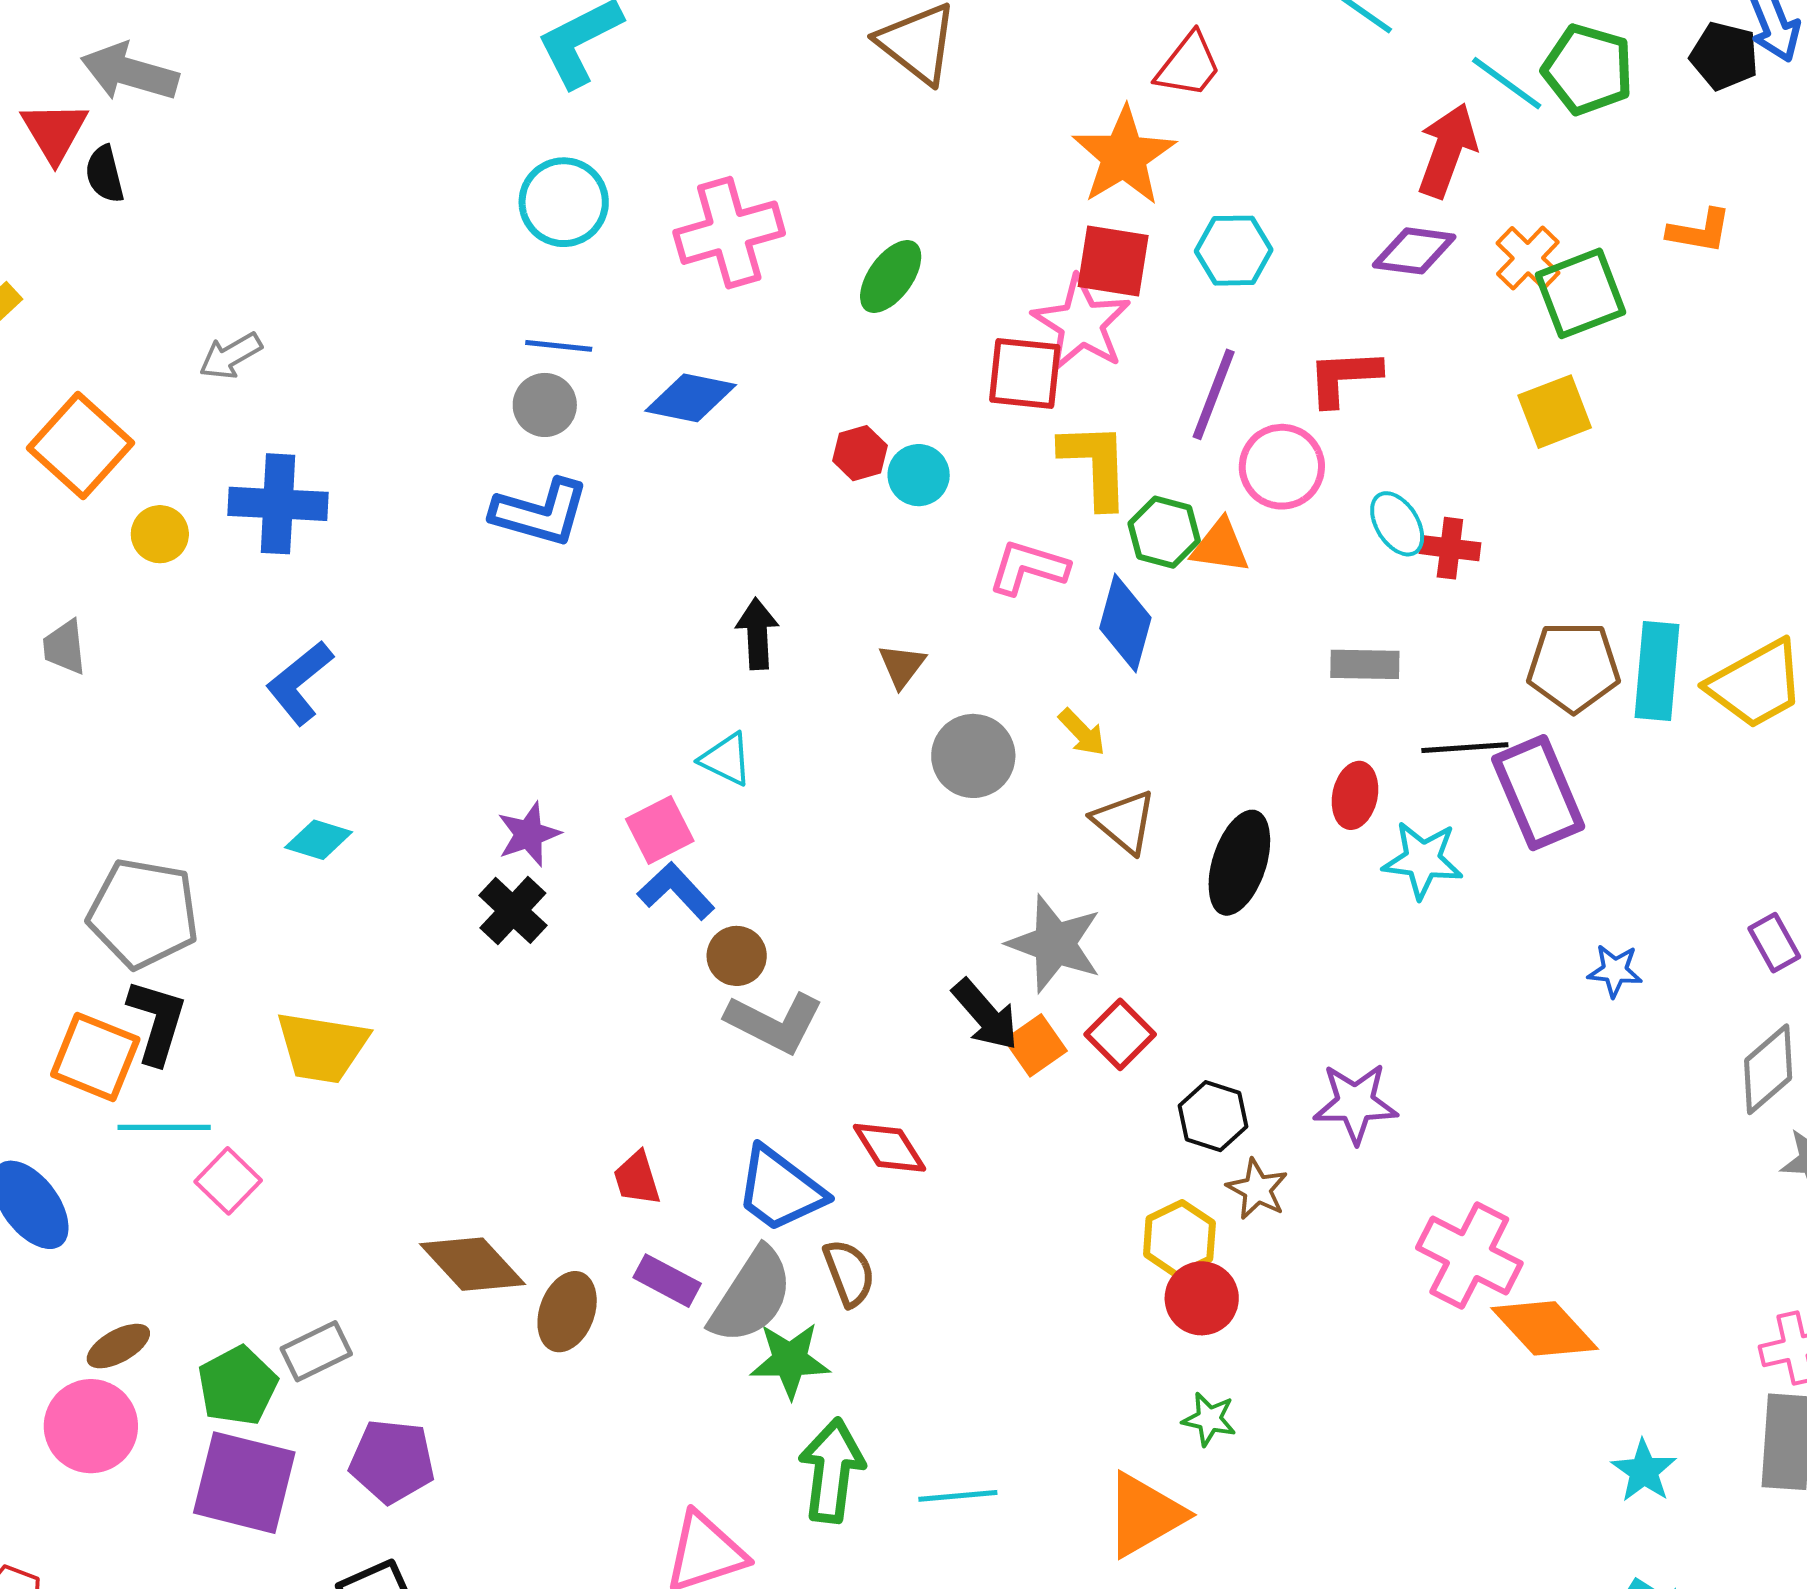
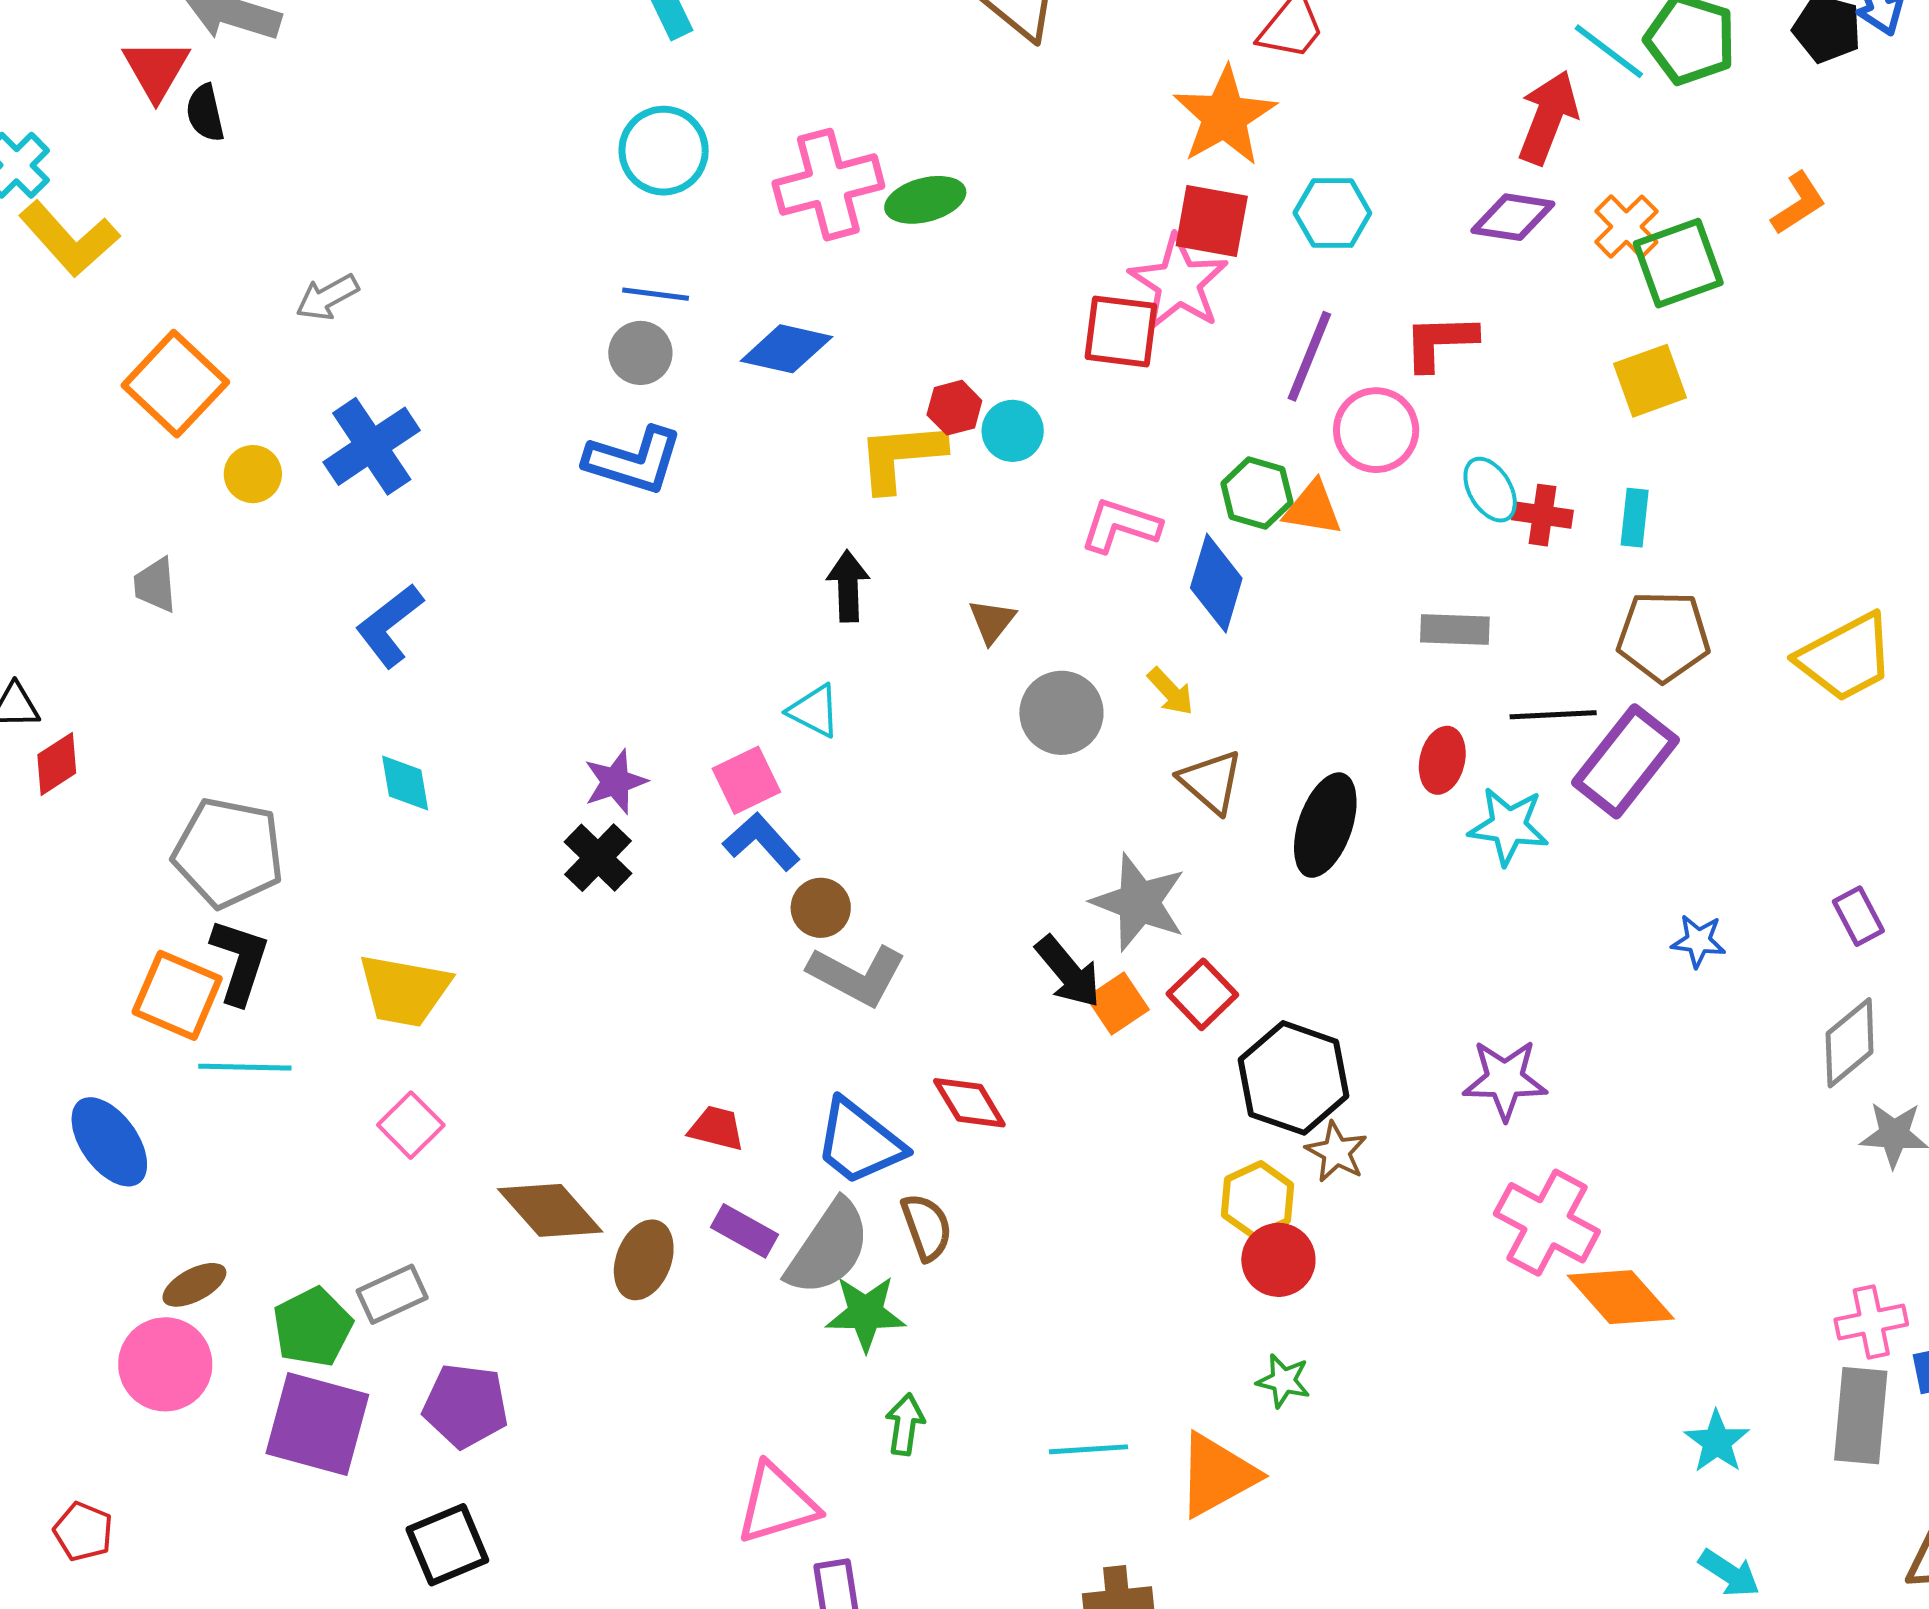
orange L-shape: (1699, 231) -> (1798, 203), turned -44
green ellipse: (891, 277) -> (925, 200), moved, turned 38
yellow L-shape: (1095, 465) -> (901, 456), moved, turned -94
blue cross: (278, 504) -> (372, 446), turned -38
cyan rectangle: (1657, 671) -> (1635, 518), moved, size x0.6
purple rectangle: (1538, 793) -> (1626, 761), turned 60
cyan diamond: (319, 840) -> (405, 783), turned 62
purple star: (1355, 1103) -> (1505, 1080), moved
black hexagon: (1213, 1116) -> (1294, 1078), size x1.6
red trapezoid: (637, 1178) -> (716, 1128), turned 120
pink square: (228, 1181) -> (411, 1125), moved
green arrow: (832, 1471) -> (905, 1424), size x0.6
cyan line: (958, 1496) -> (1088, 1449), moved

